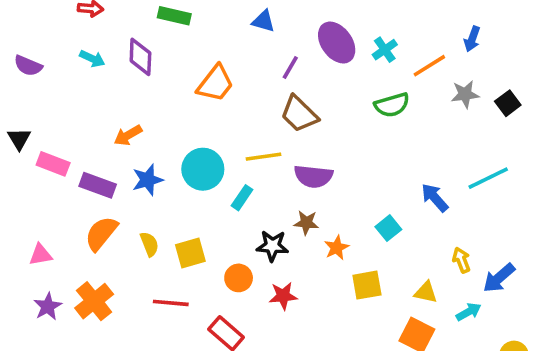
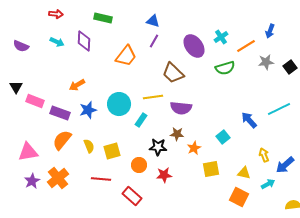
purple ellipse: (337, 43) -> (194, 46), moved
purple line: (290, 67) -> (154, 41), moved
pink triangle: (41, 255) -> (28, 152), size x1.5

